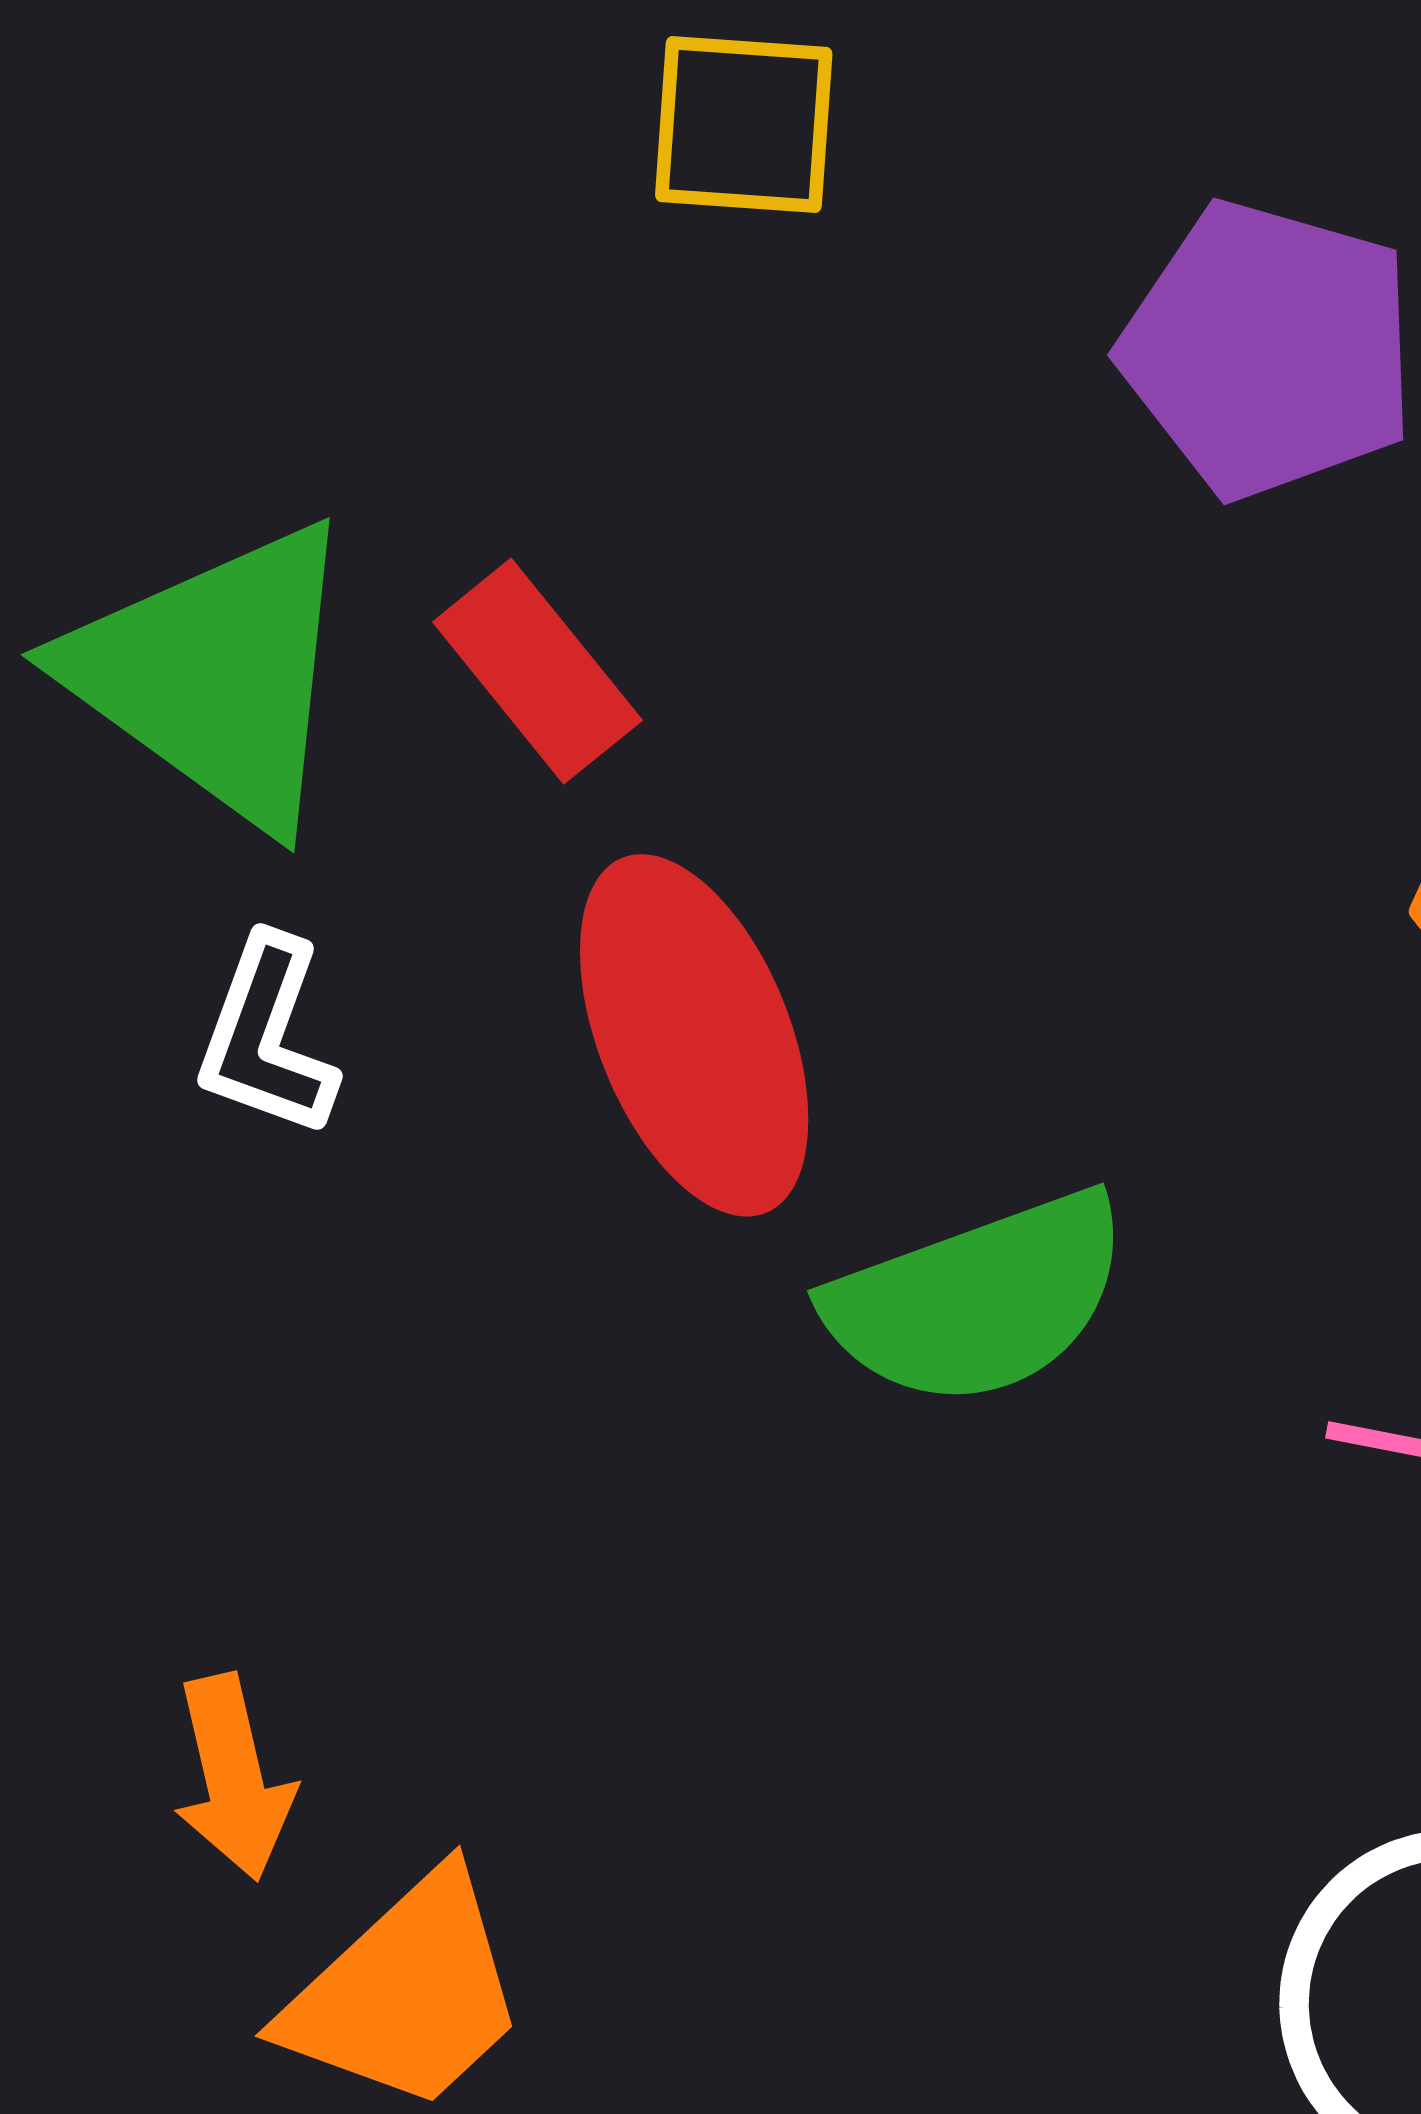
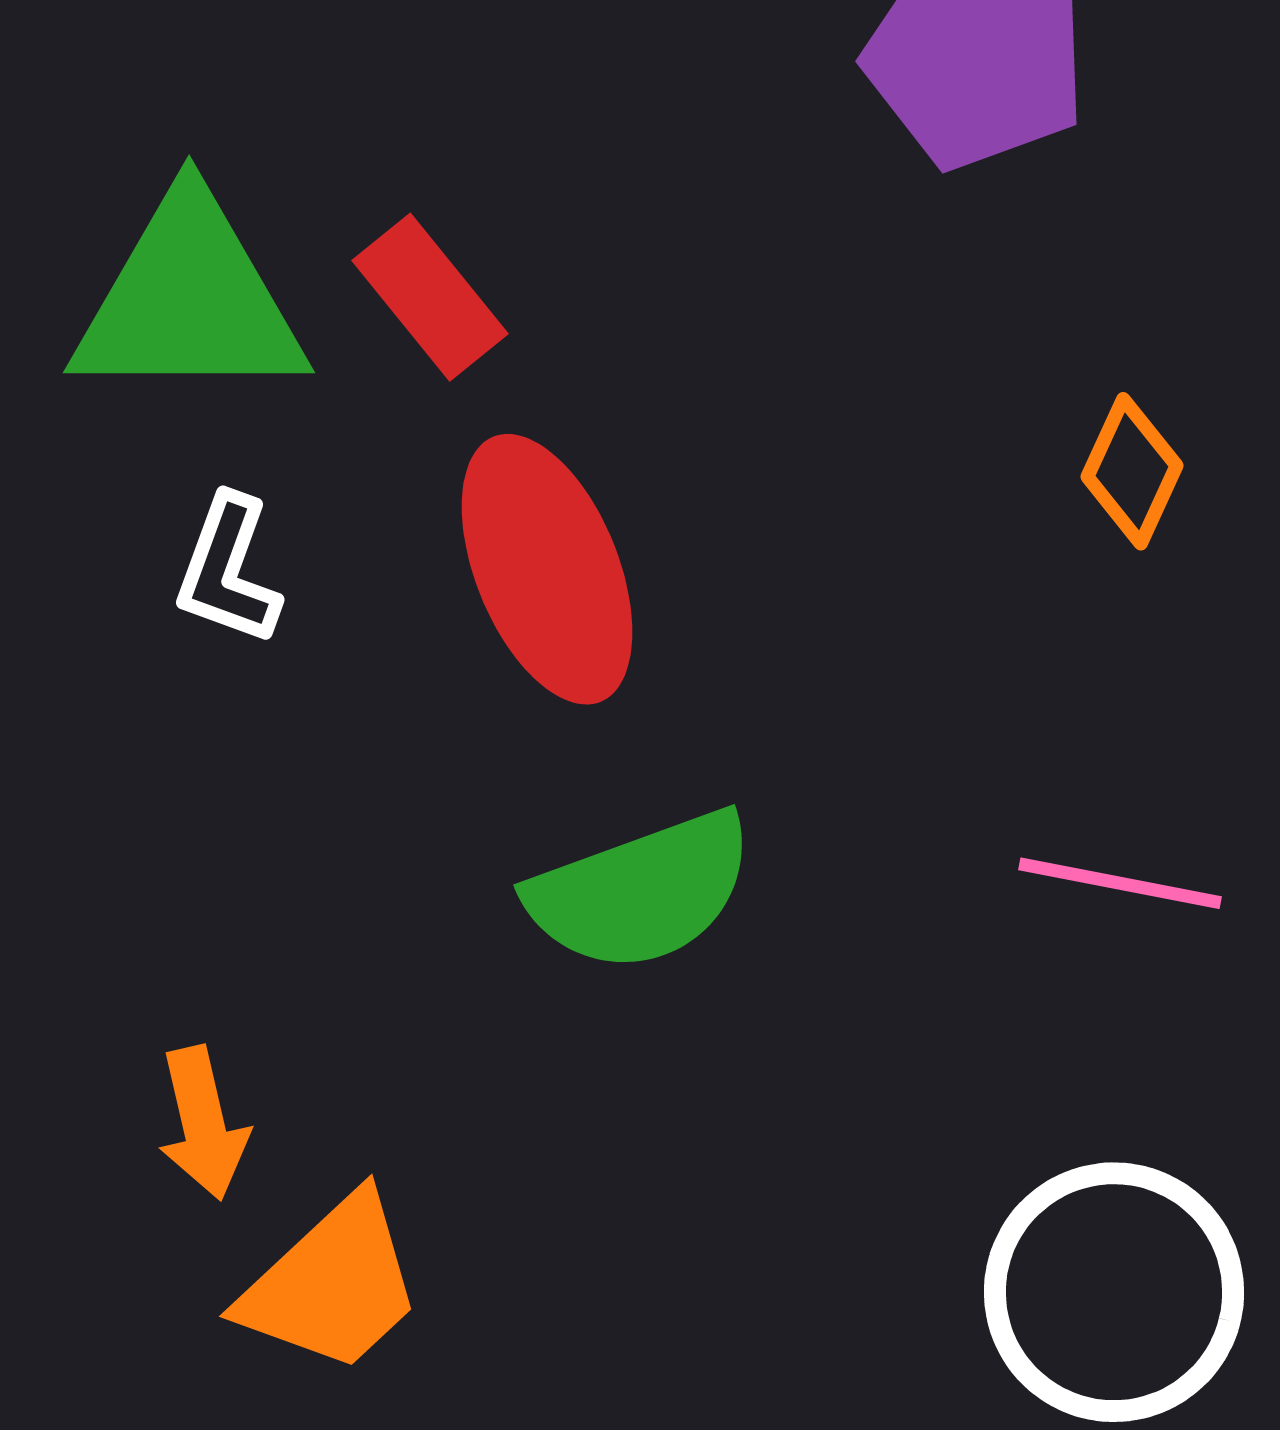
green triangle: (215, 675) -> (189, 300), turned -36
green semicircle: (978, 1299) -> (641, 891), moved

